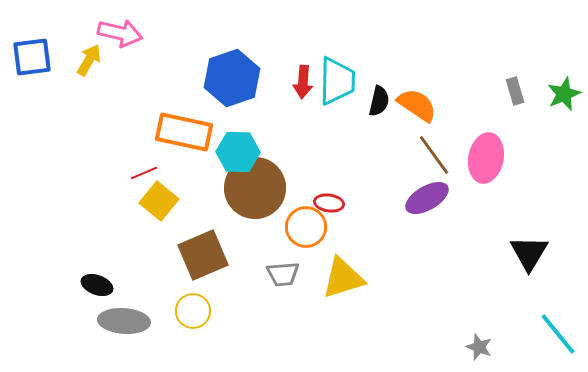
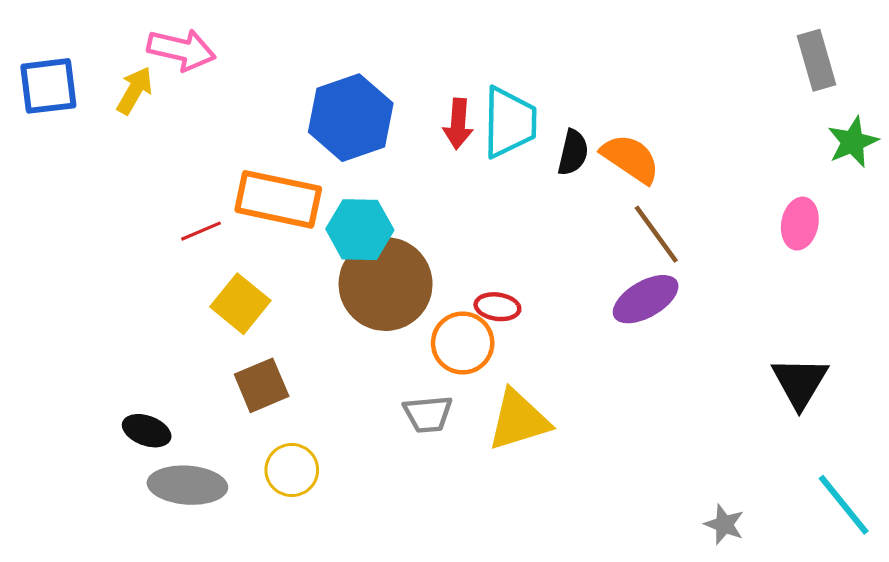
gray rectangle: (515, 91) -> (816, 60), moved, size x1.4
pink ellipse: (486, 158) -> (800, 224), moved, size x0.7
red line: (144, 173) -> (201, 231), moved
brown square: (203, 255) -> (262, 385), moved, size x0.7

